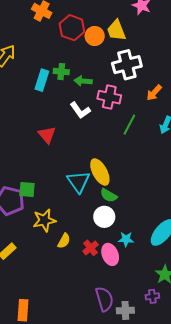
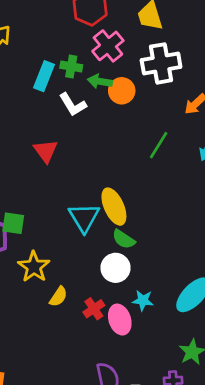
orange circle: (95, 36) -> (122, 91), moved
pink cross: (109, 97) -> (108, 46), moved, turned 35
white L-shape: (80, 110) -> (73, 105), moved
yellow star: (44, 220) -> (34, 267), turned -30

